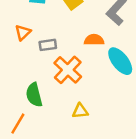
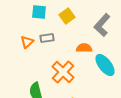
gray rectangle: (48, 45) -> (47, 38), moved

